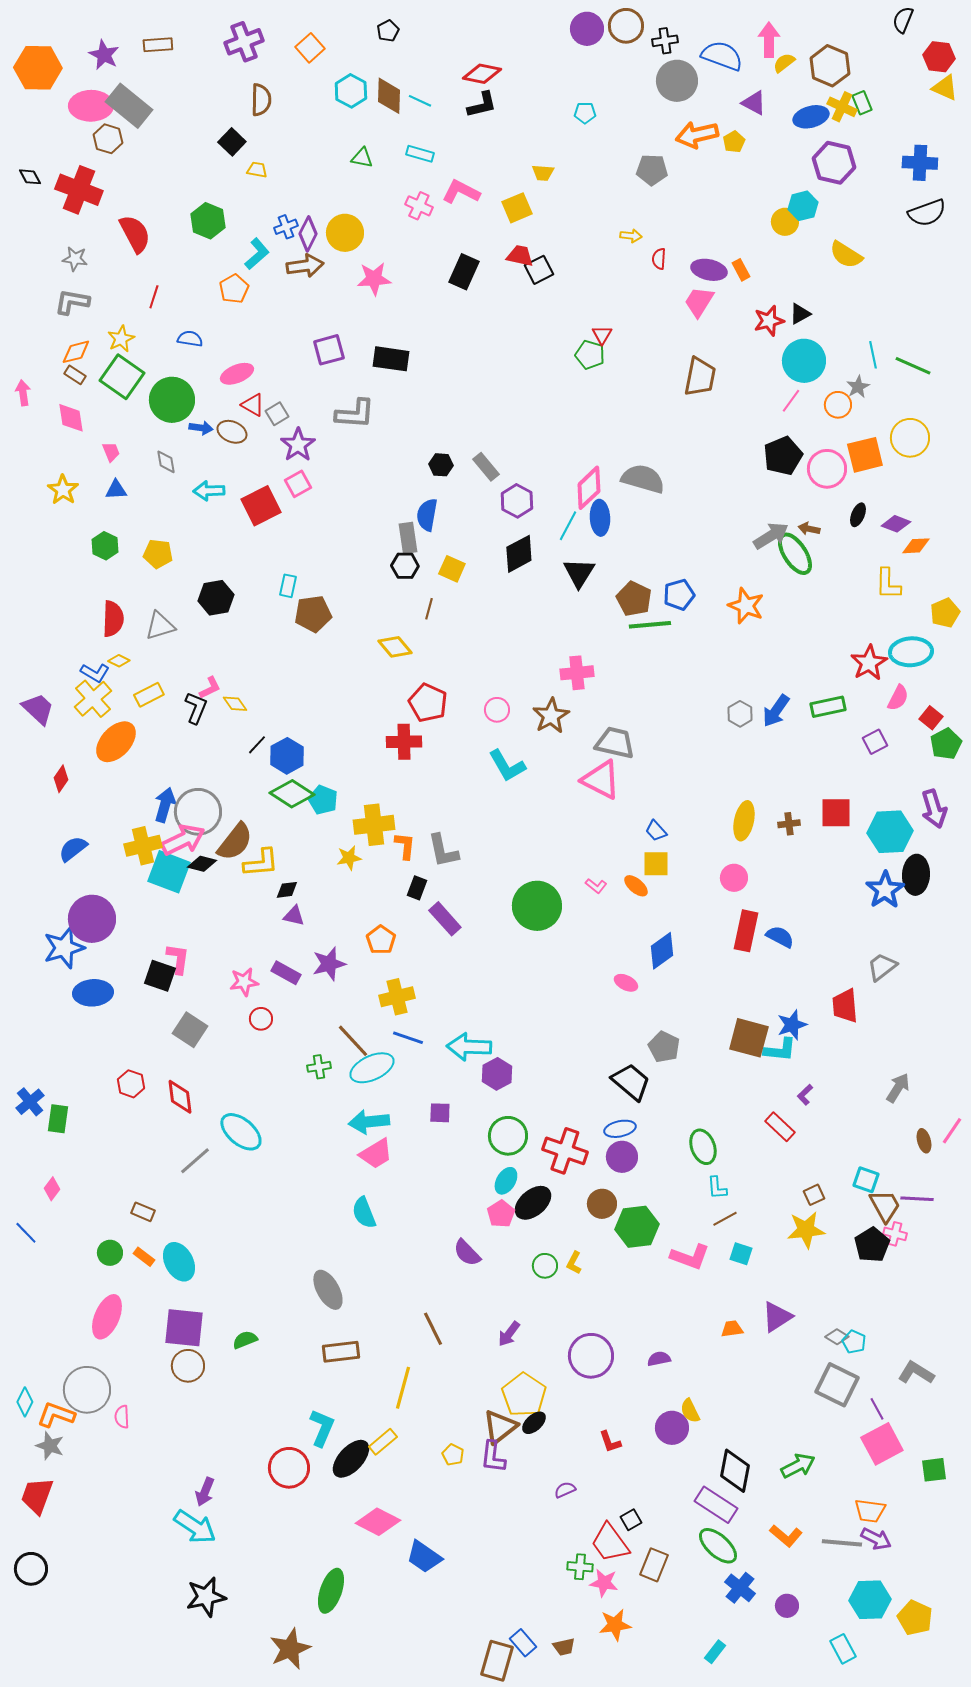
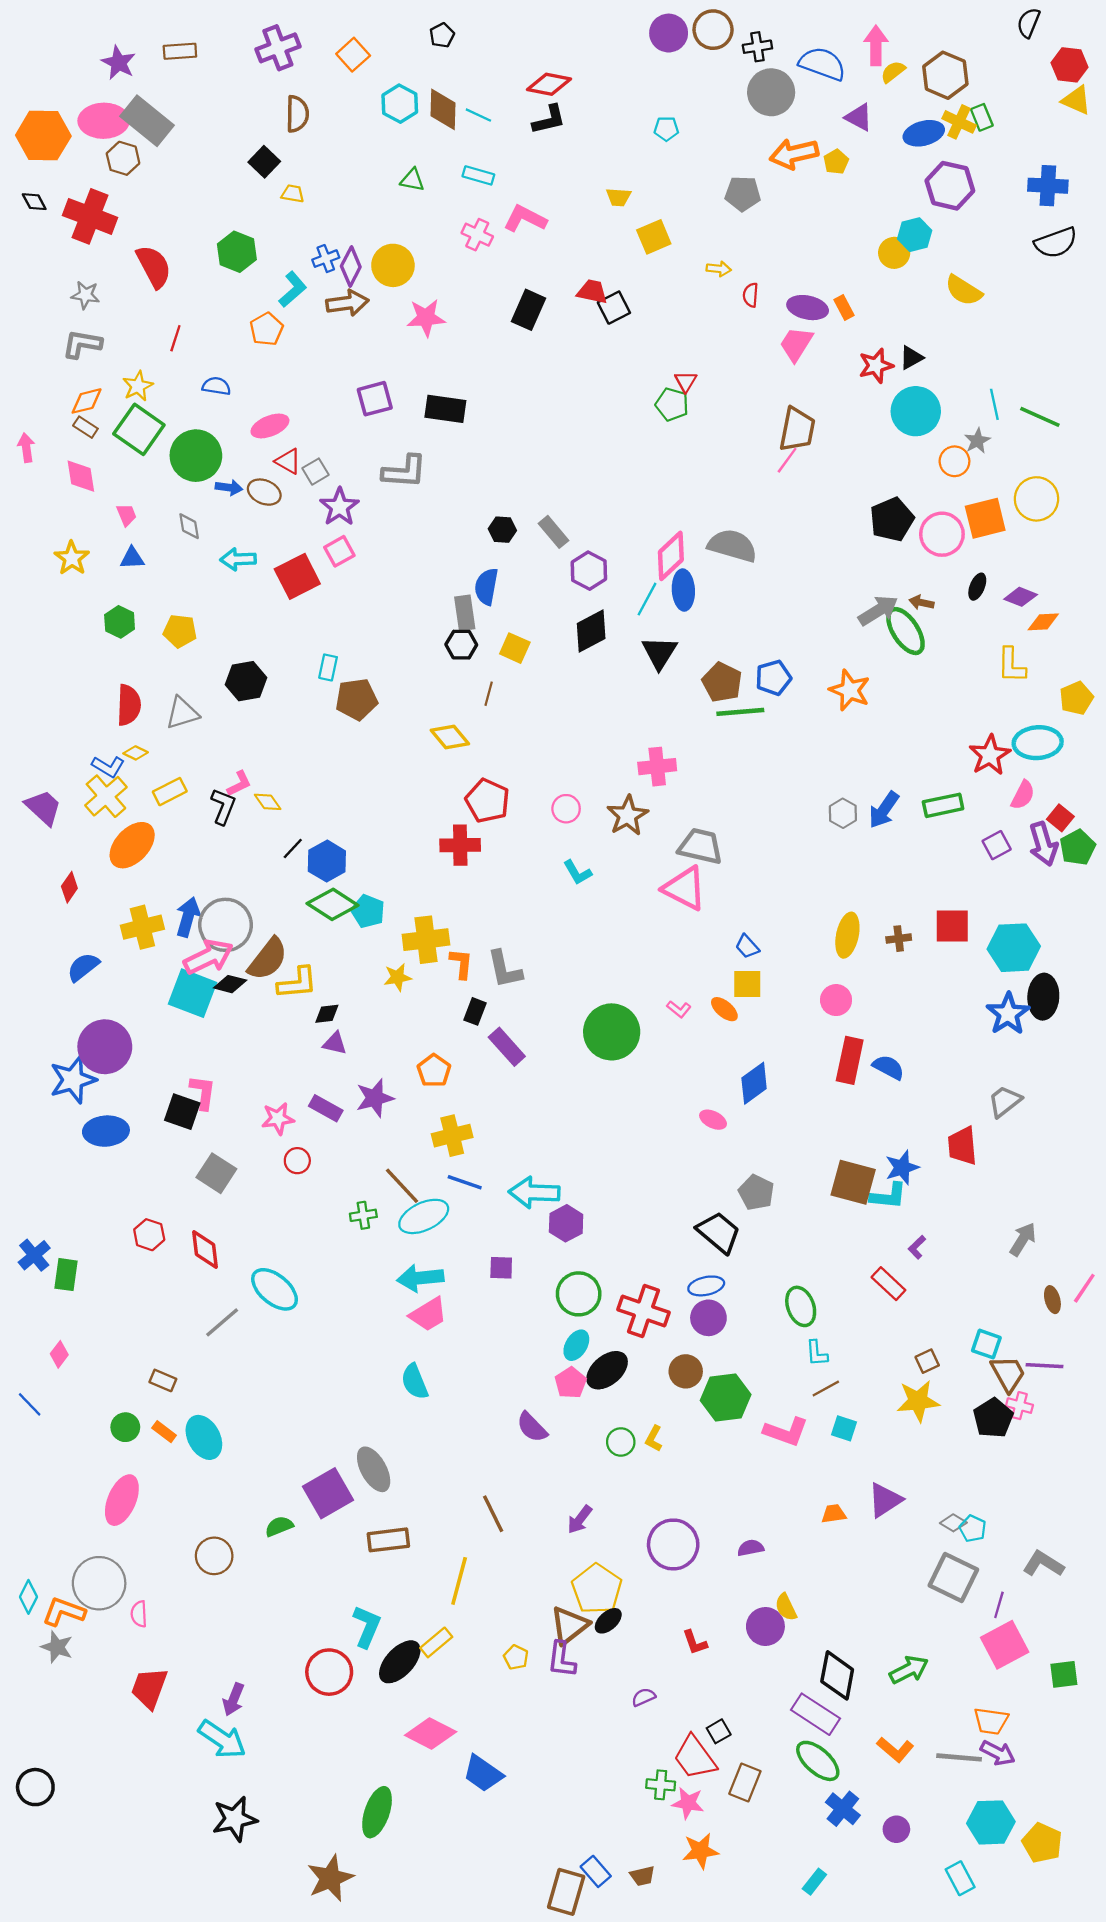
orange hexagon: (38, 68) -> (43, 136), moved
yellow square: (517, 208) -> (654, 237), moved
pink line: (791, 401) -> (787, 460), moved
cyan L-shape: (507, 766) -> (577, 872), size x0.7
purple arrow: (934, 809) -> (1043, 844), moved
yellow cross: (143, 846) -> (142, 927), moved
purple square: (184, 1328) -> (328, 1493), moved, turned -36
purple line: (877, 1409) -> (999, 1605), turned 45
red trapezoid: (37, 1496) -> (149, 1688), moved

